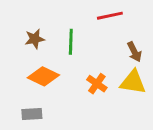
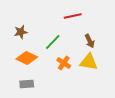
green line: (71, 42) -> (53, 42), moved, turned 42
gray rectangle: (32, 114) -> (27, 84), moved

